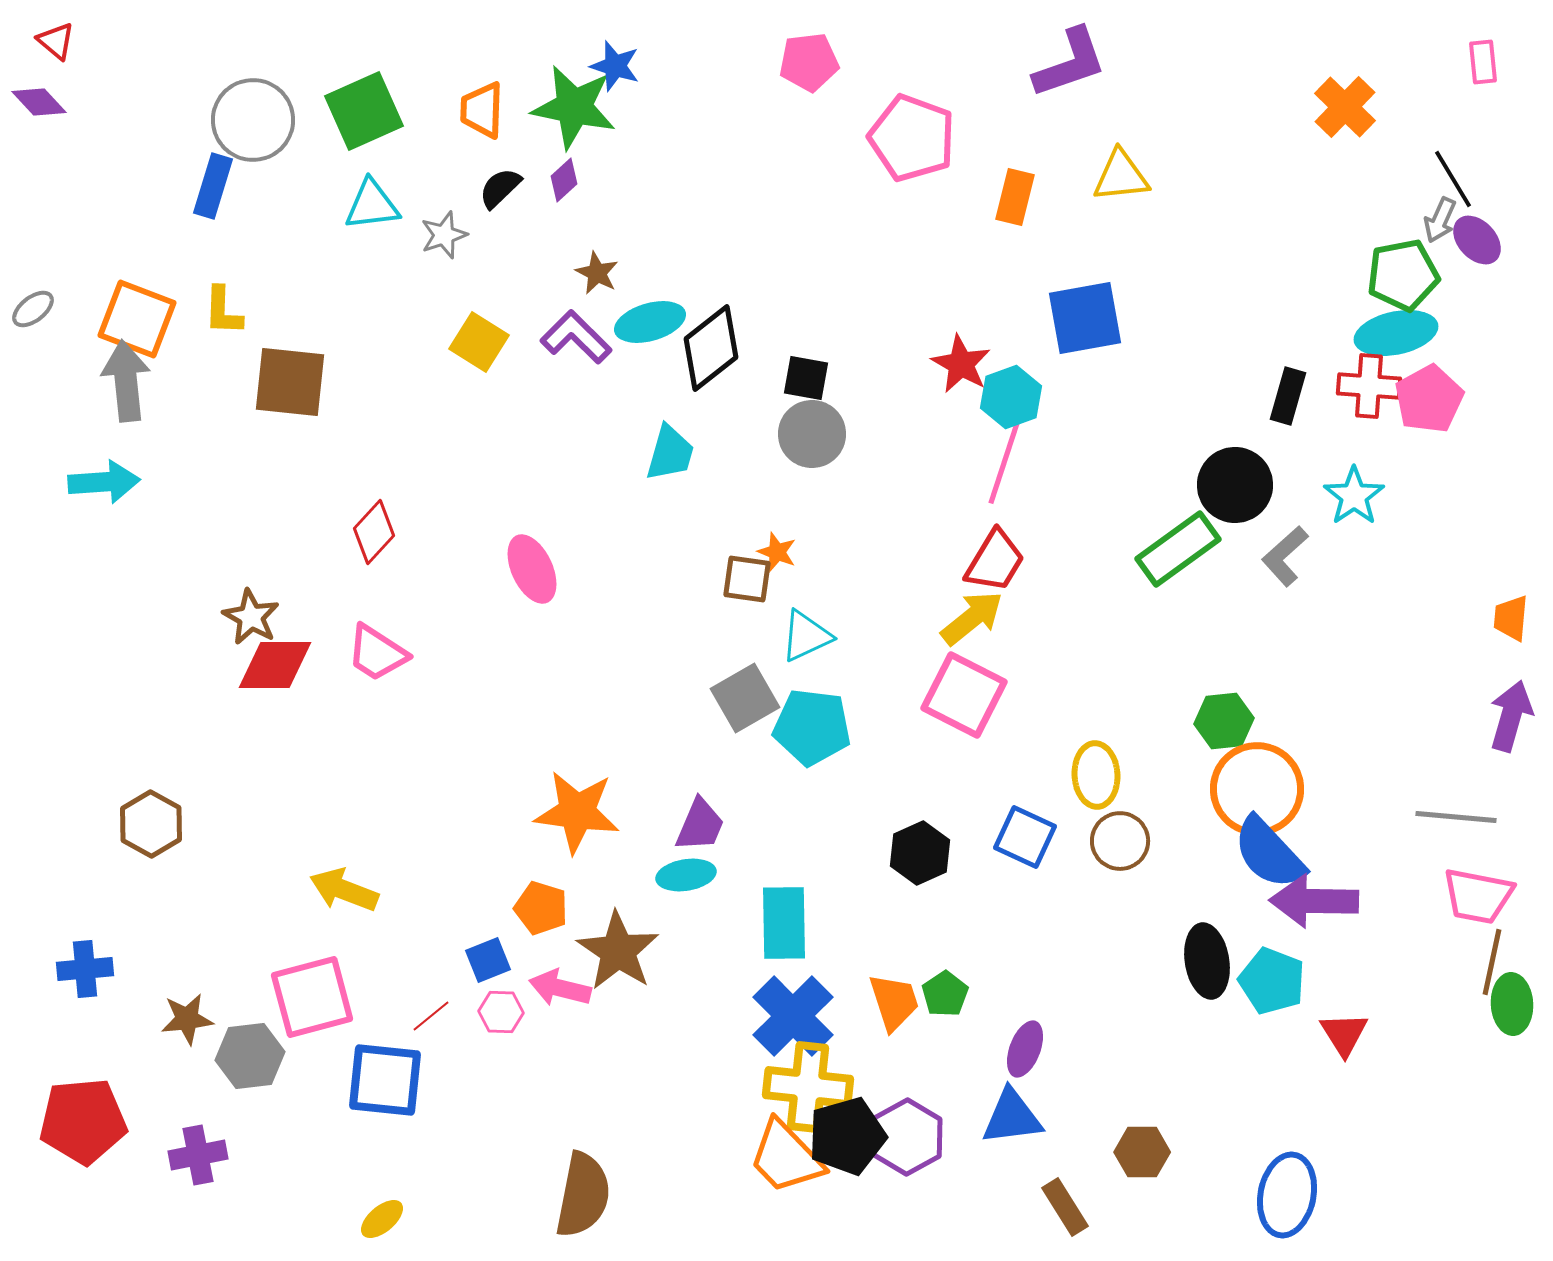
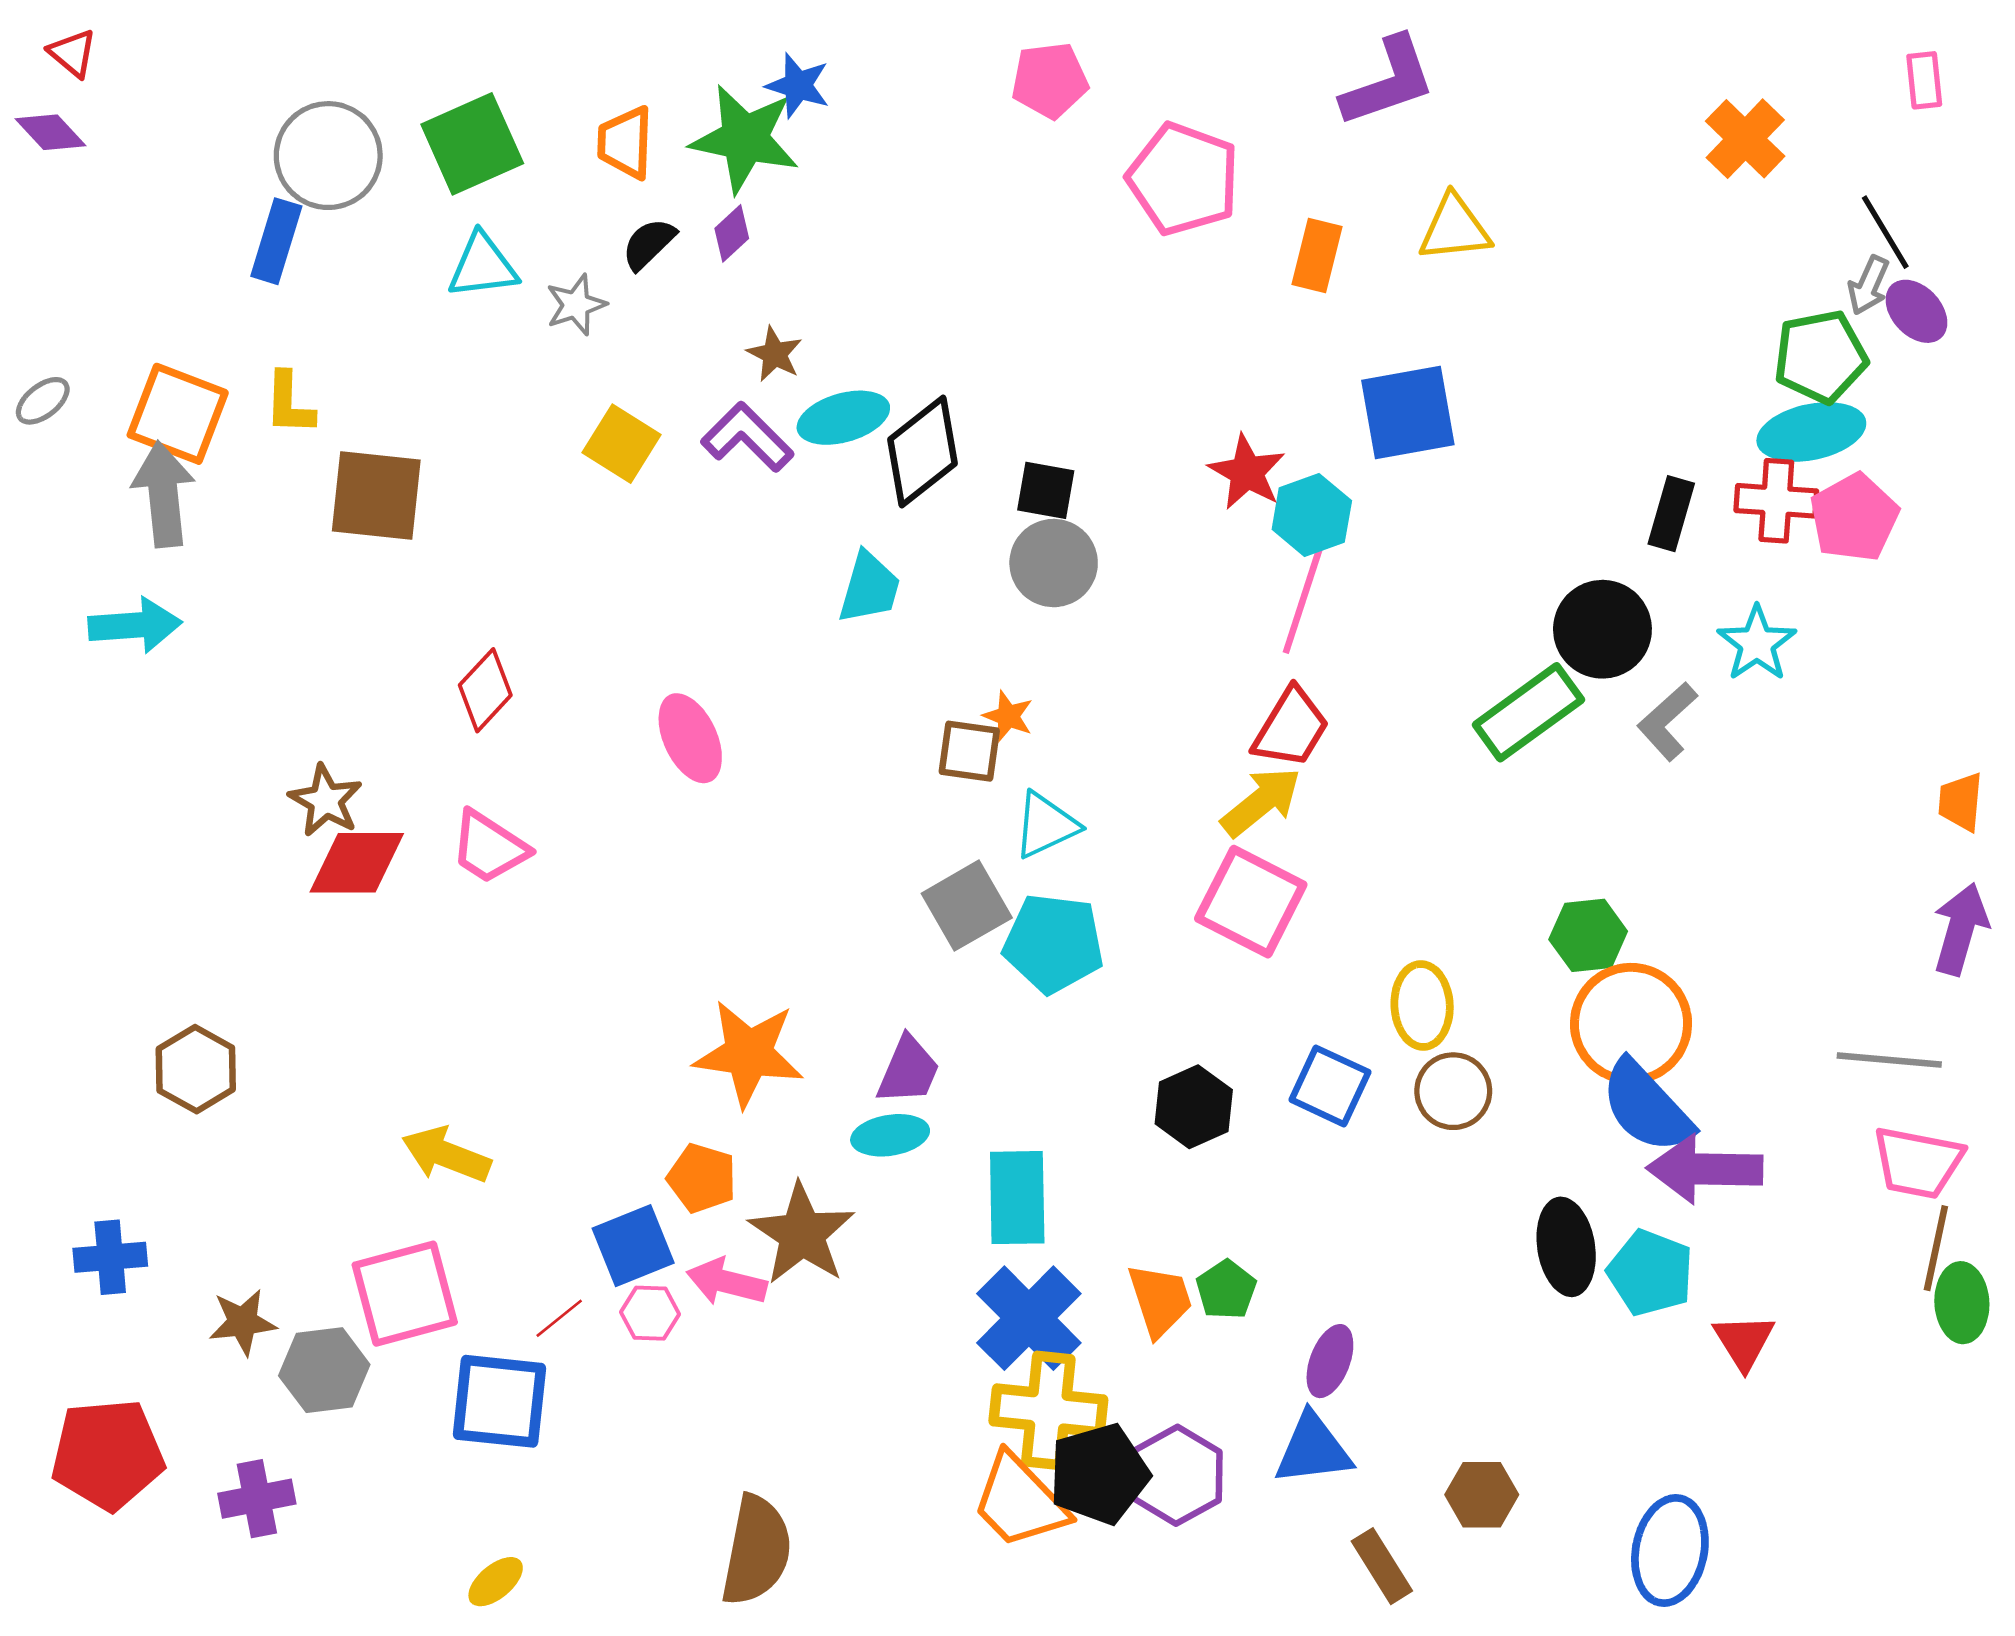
blue square: (488, 960) -> (633, 1246), size x1.4

